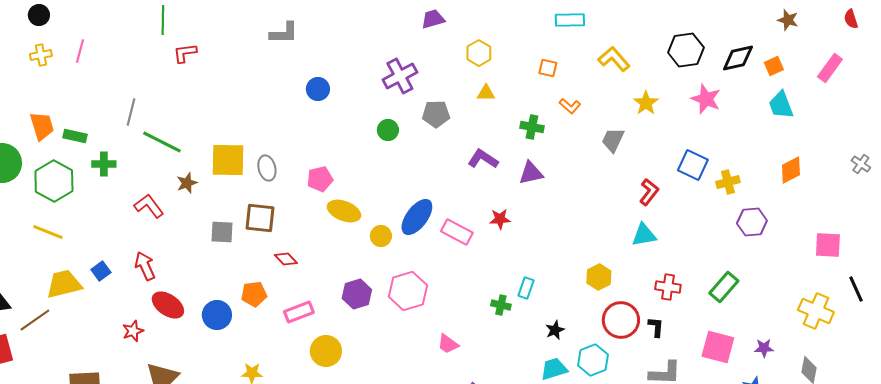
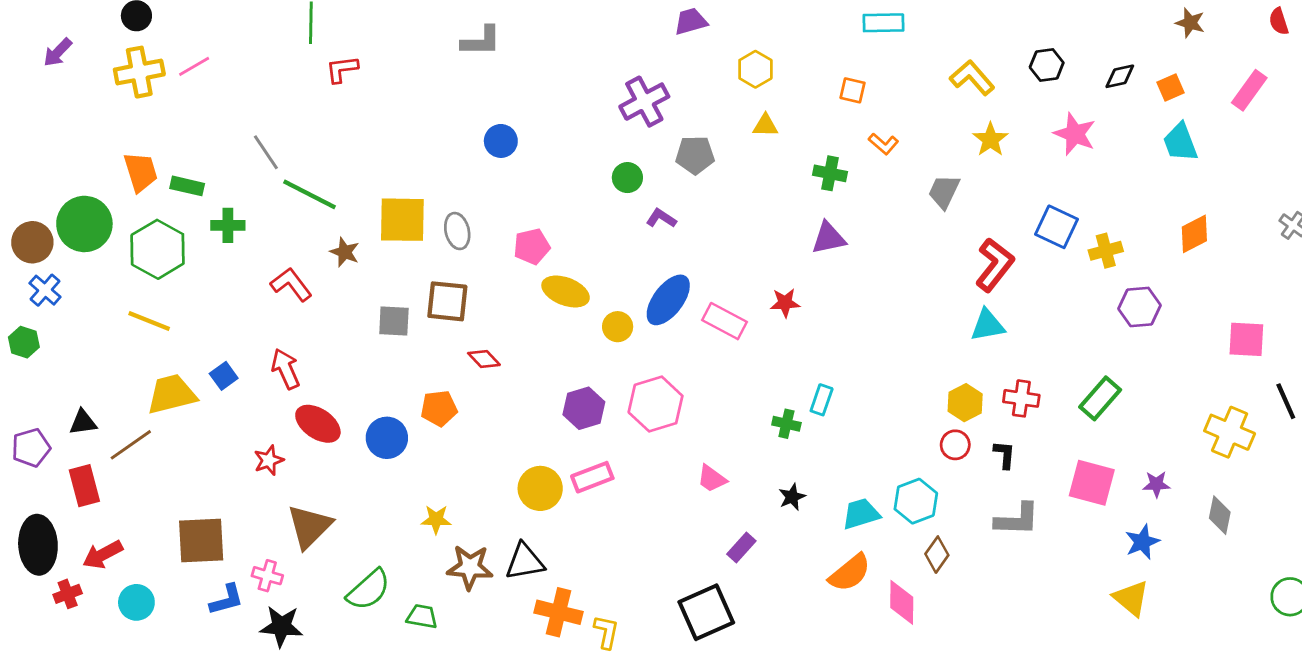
black hexagon: (686, 50) -> (1047, 65), size x0.7
pink line: (80, 51) -> (194, 66), turned 45
yellow cross: (41, 55) -> (139, 72), size x1.6
black diamond: (738, 58) -> (1120, 76), size x0.7
yellow L-shape: (614, 59) -> (972, 78), moved
blue circle: (318, 89) -> (501, 141), moved
gray line: (131, 112) -> (266, 152), turned -48
purple L-shape: (483, 159) -> (661, 218), moved, size x0.7
brown star: (187, 183) -> (345, 252), turned -30
red L-shape: (649, 192) -> (995, 265), size x1.4
yellow hexagon: (599, 277) -> (965, 403), moved
pink rectangle: (299, 312) -> (592, 477), moved
red circle: (621, 320) -> (955, 445), size x0.6
black star: (555, 330) -> (792, 497), moved

